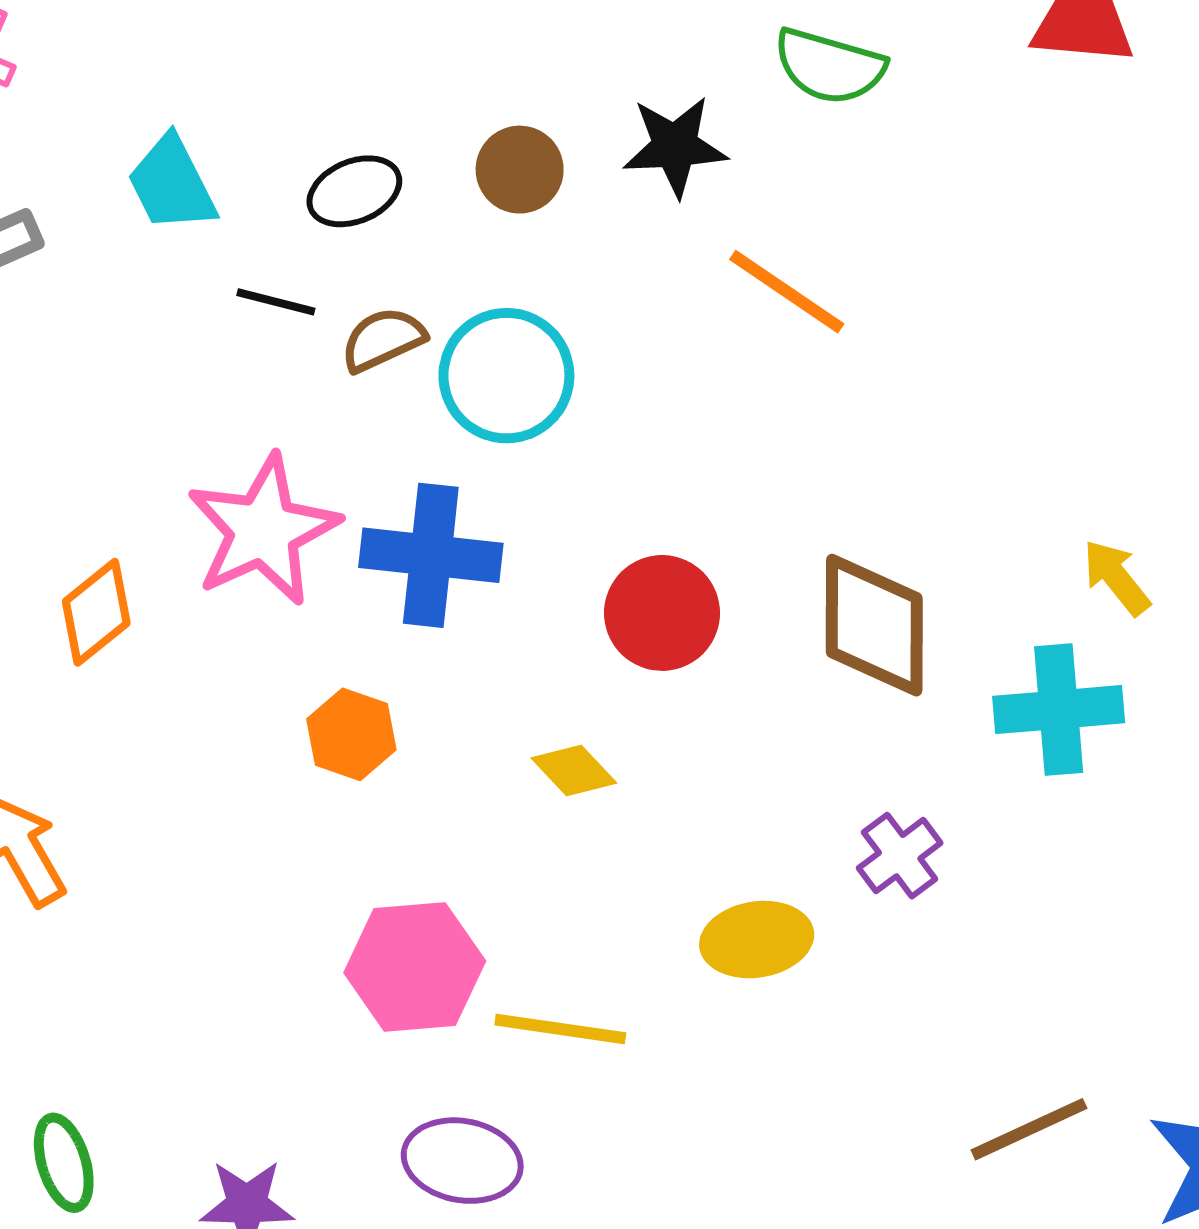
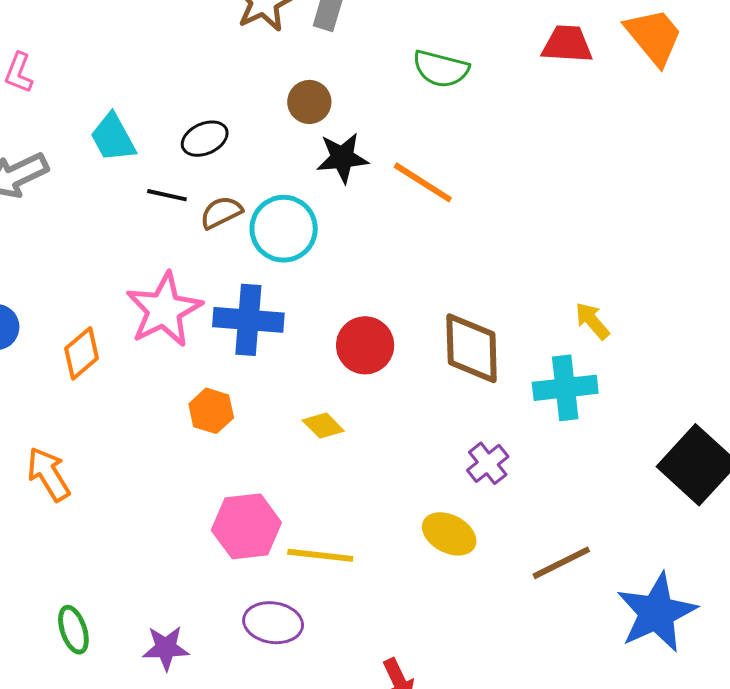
black star: (675, 146) -> (342, 158), moved
brown circle: (520, 170) -> (309, 102), moved
yellow ellipse: (757, 940) -> (449, 534), moved, turned 38
brown line: (1029, 1129) -> (561, 563), moved

